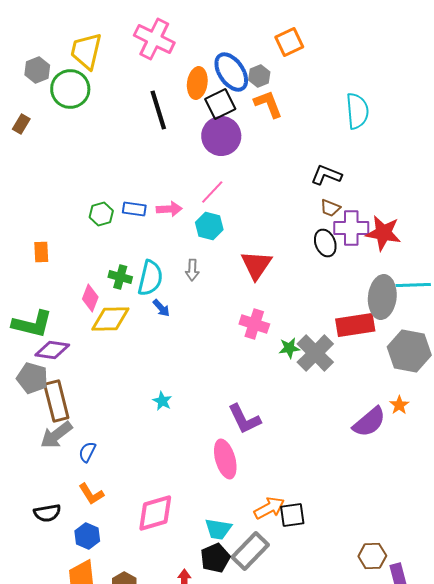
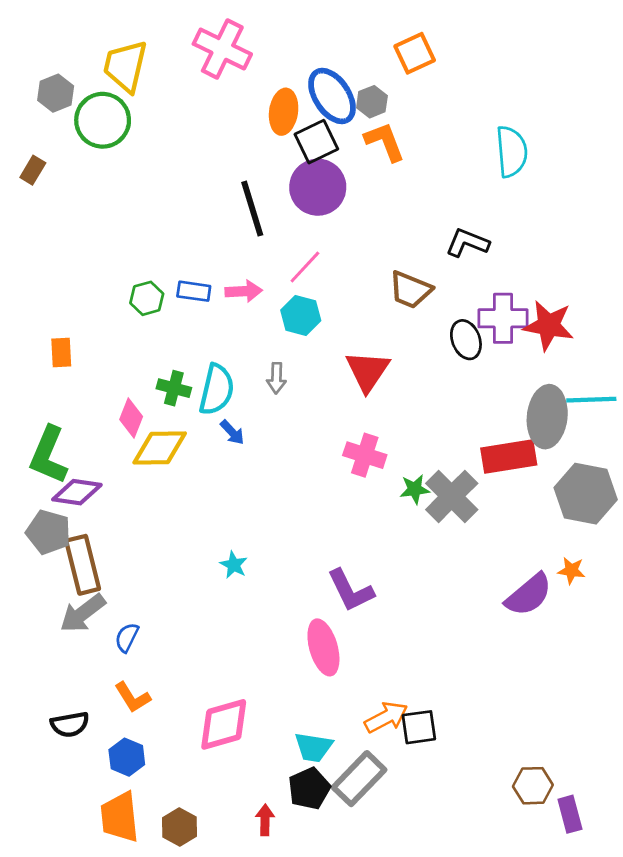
black line: (158, 110) -> (252, 209), moved
brown trapezoid: (330, 208) -> (410, 290), moved, size x1.5
green L-shape: (32, 324) -> (48, 455), turned 99
orange star: (399, 405) -> (571, 571), turned -30

